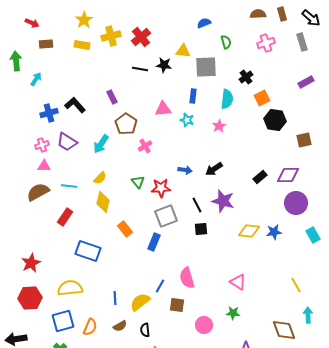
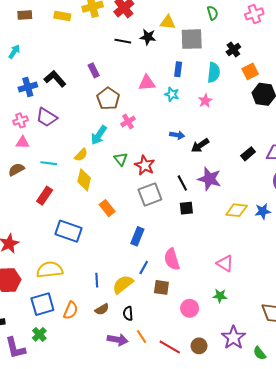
cyan arrow: (101, 144) -> (99, 135), moved
blue arrow: (185, 170) -> (177, 135), moved
red star: (161, 188) -> (145, 165), turned 30
brown semicircle: (38, 192) -> (16, 169), size x0.7
blue rectangle: (154, 242) -> (137, 236), moved

